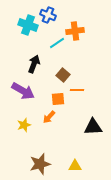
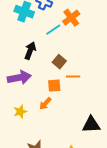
orange cross: (75, 31) -> (71, 18), turned -30
purple arrow: (23, 91) -> (19, 78), turned -40
black triangle: (93, 127) -> (91, 125), moved

